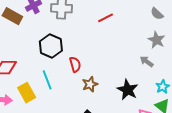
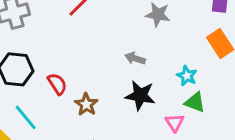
gray arrow: (147, 62) -> (135, 58), moved

